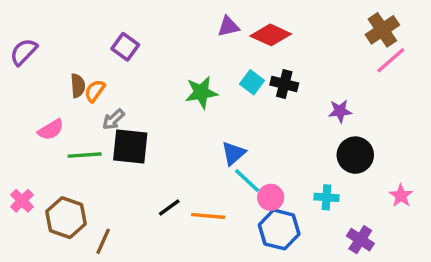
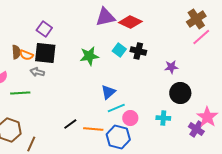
purple triangle: (228, 26) -> (105, 17), size x1.5
orange semicircle: (95, 91) -> (26, 55), turned -104
gray arrow: (113, 120) -> (37, 72), turned 56
black square: (130, 147) -> (45, 53), moved
cyan line: (247, 180) -> (116, 108), turned -66
pink star: (401, 196) -> (207, 117), size x1.5
blue hexagon: (279, 229) -> (118, 137), moved
purple cross: (360, 240) -> (196, 129), moved

